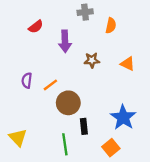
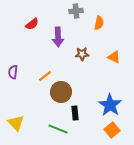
purple semicircle: (27, 80) -> (13, 72), moved
green line: (65, 144) -> (58, 129), turned -60
orange square: (111, 148) -> (112, 130), moved

